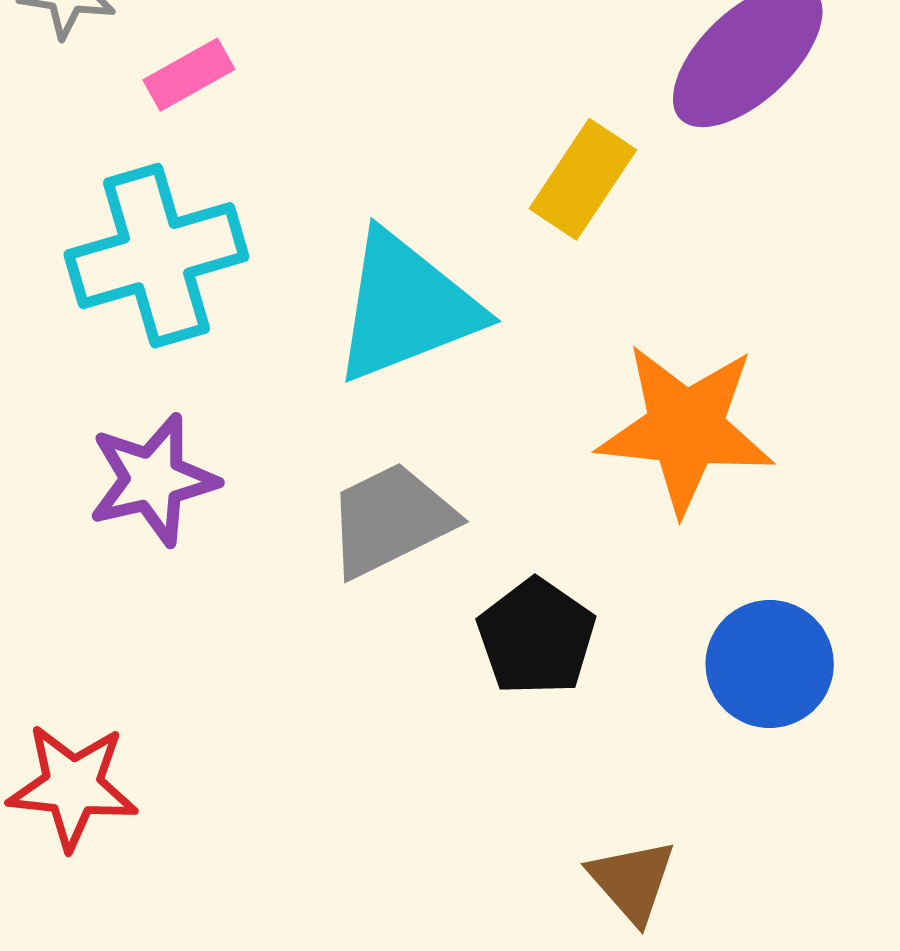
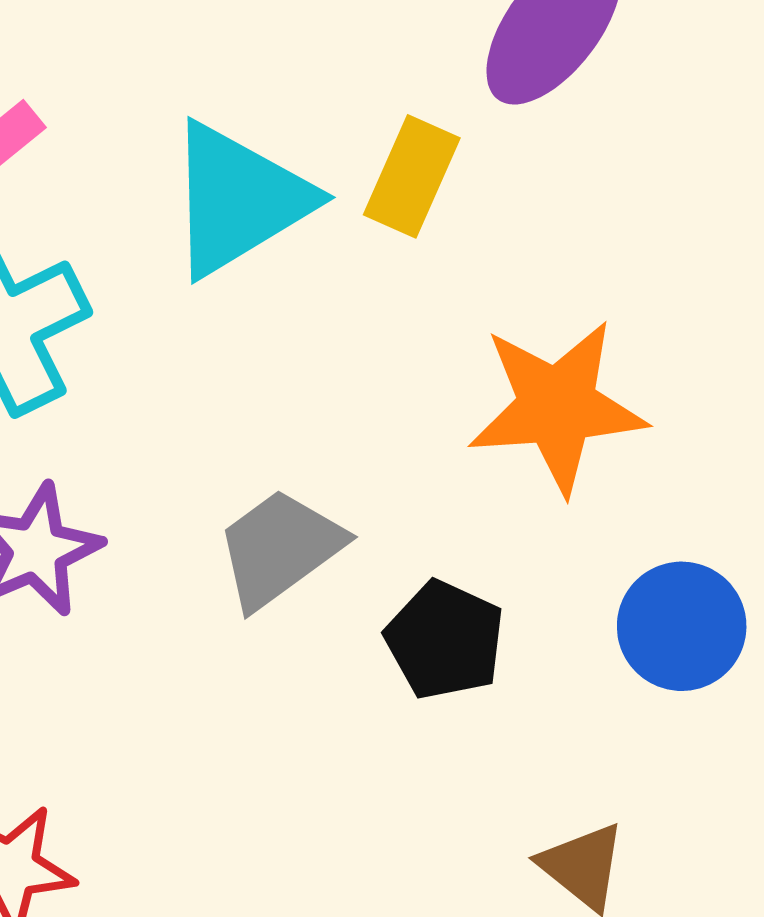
cyan triangle: (406, 307) -> (238, 199), moved

